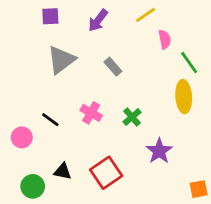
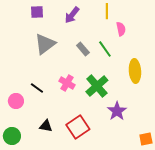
yellow line: (146, 15) -> (107, 11), turned -56
green line: (189, 63) -> (105, 49), moved
green cross: (132, 117) -> (97, 86), size x1.6
green circle: (33, 186) -> (12, 136), moved

